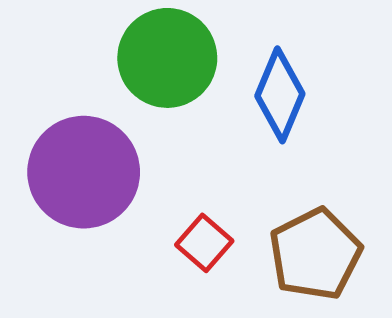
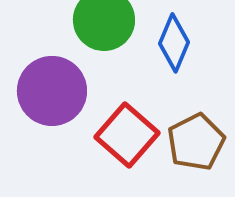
red square: (204, 243) -> (127, 135), size x1.8

